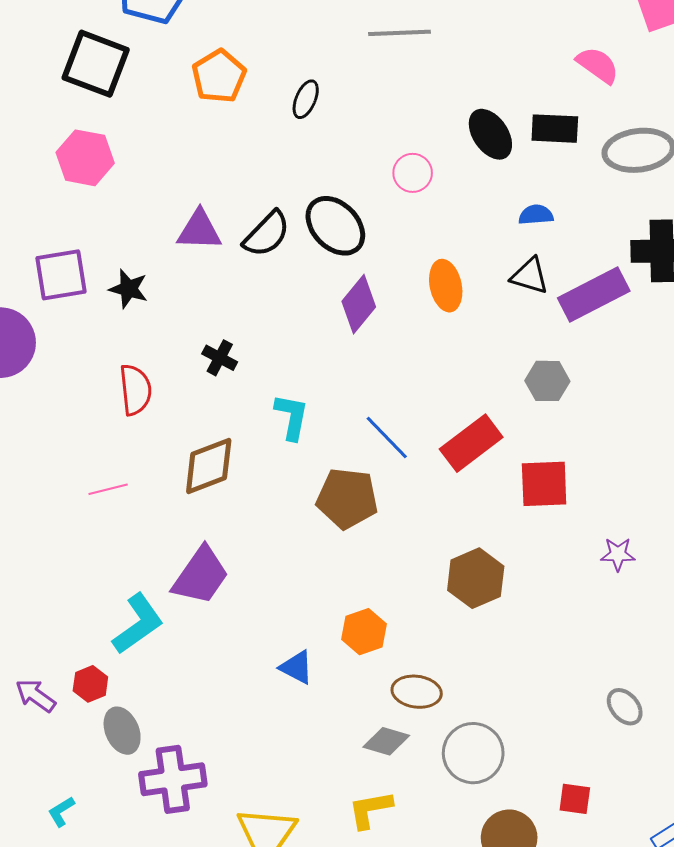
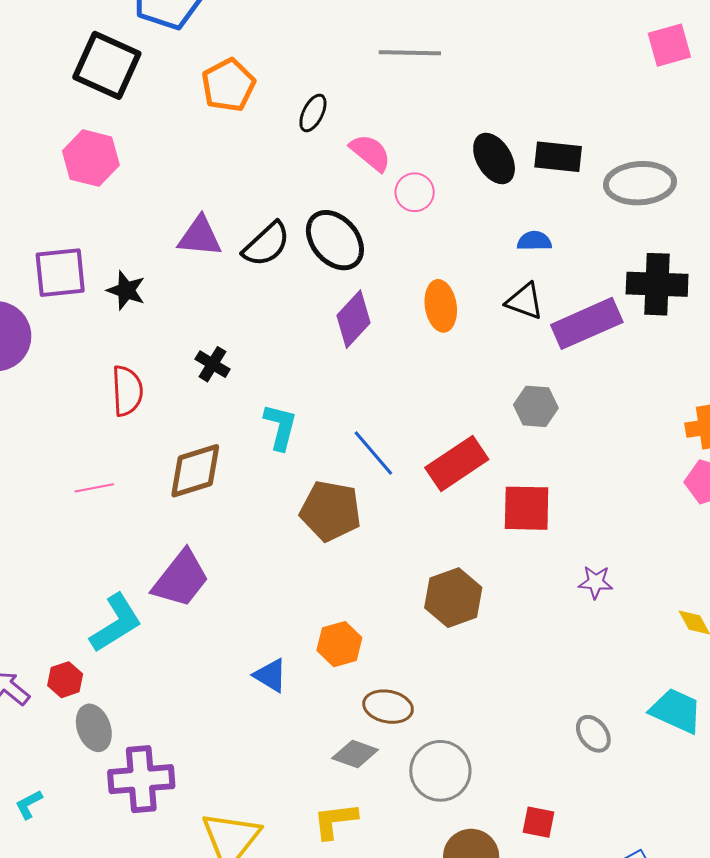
pink semicircle: (598, 65) -> (370, 153), moved

